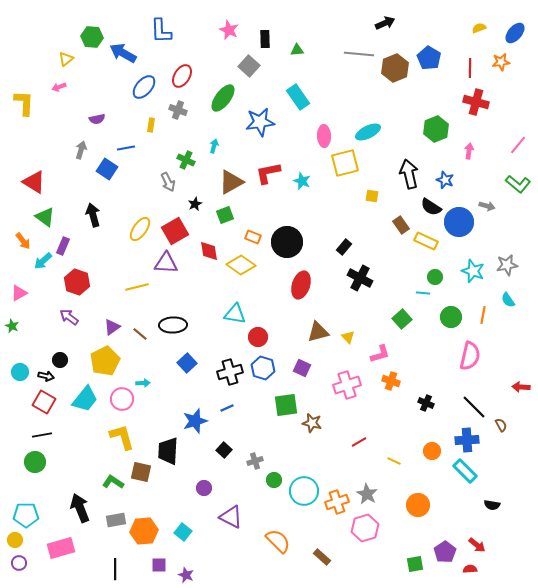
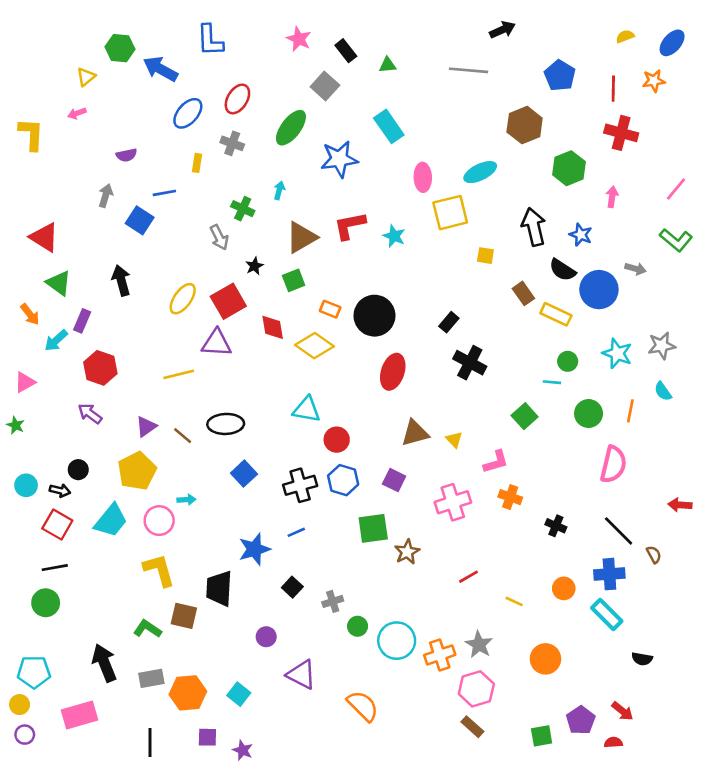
black rectangle: (265, 39) -> (346, 51), turned -36
brown hexagon: (395, 68) -> (525, 125), moved
brown star: (312, 423) -> (407, 552), turned 30
brown rectangle: (322, 557) -> (472, 727), moved

